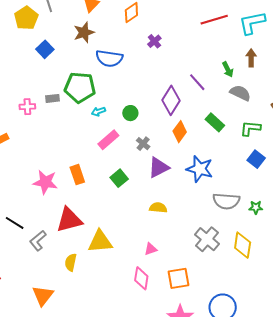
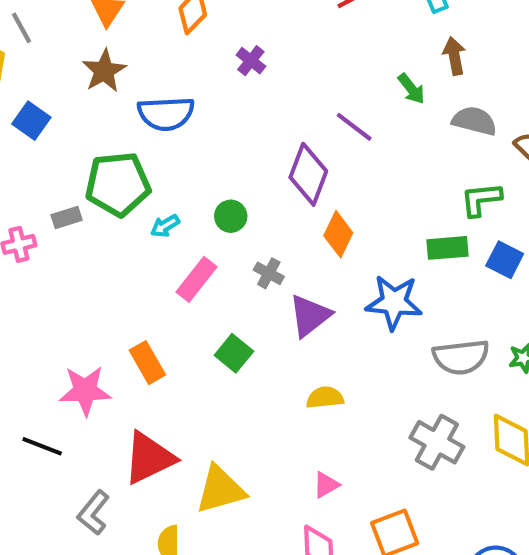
gray semicircle: (240, 93) -> (474, 121), moved
green rectangle: (215, 122) -> (448, 248), moved, turned -36
black line: (15, 223) -> (42, 446), moved

